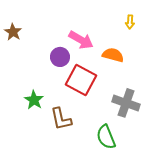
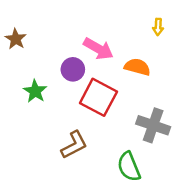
green star: (34, 100) -> (35, 91), moved
brown L-shape: (61, 119) -> (74, 145), turned -105

